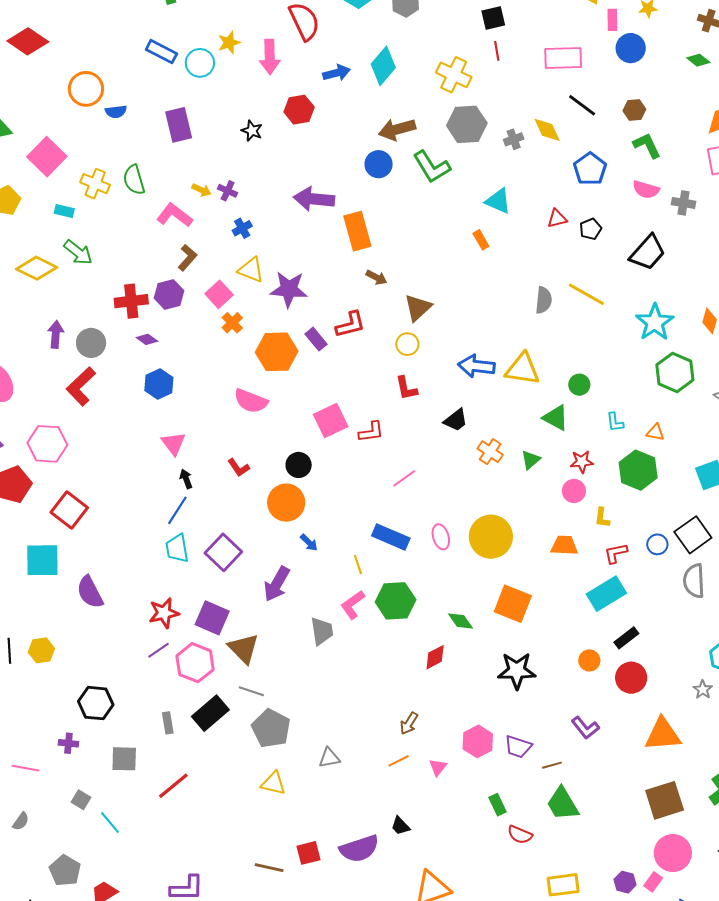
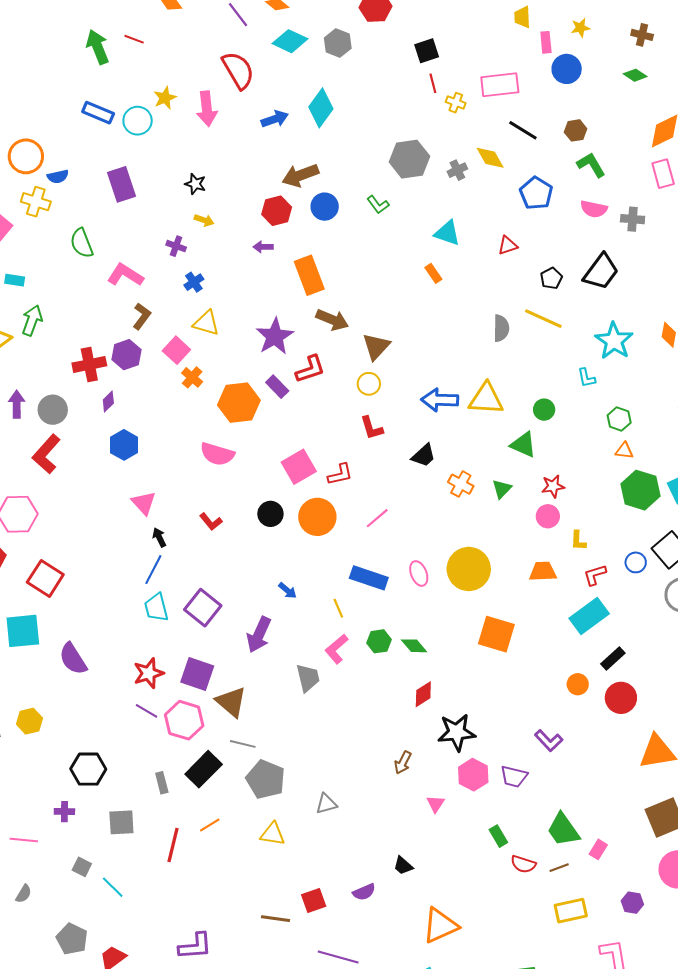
yellow cross: (454, 75) -> (456, 103), moved, size x0.6
red hexagon: (299, 110) -> (277, 211), moved
brown arrow: (397, 129) -> (300, 175), moved
green L-shape: (432, 167) -> (378, 205), size x0.6
yellow cross: (95, 184) -> (36, 202), moved
yellow arrow: (201, 190) -> (204, 220), moved
purple arrow: (314, 199) -> (263, 247), size x0.5
black pentagon: (591, 229) -> (551, 278), moved
green arrow: (78, 252) -> (32, 320), turned -104
brown arrow: (376, 277) -> (332, 320), size x1.5
purple star: (289, 289) -> (275, 336), moved, turned -30
purple diamond: (147, 339) -> (108, 401), turned -75
green hexagon: (675, 372) -> (619, 419), moved, size x0.6
cyan L-shape: (615, 422) -> (586, 378), moved
green hexagon: (638, 470) -> (640, 490), moved
orange circle: (286, 503) -> (317, 517), moved
green hexagon: (396, 601) -> (379, 641), size x0.6
green diamond: (461, 621) -> (414, 646), moved
purple line: (159, 650) -> (146, 711), turned 70
black star: (517, 671) -> (457, 732), moved
purple L-shape: (585, 728) -> (549, 741), moved
orange line: (399, 761) -> (210, 825), moved
brown line: (552, 765) -> (559, 868), moved
red line: (173, 786) -> (173, 845), turned -32
purple semicircle: (359, 849) -> (364, 892), size x0.6
pink rectangle: (653, 882) -> (598, 849), moved

